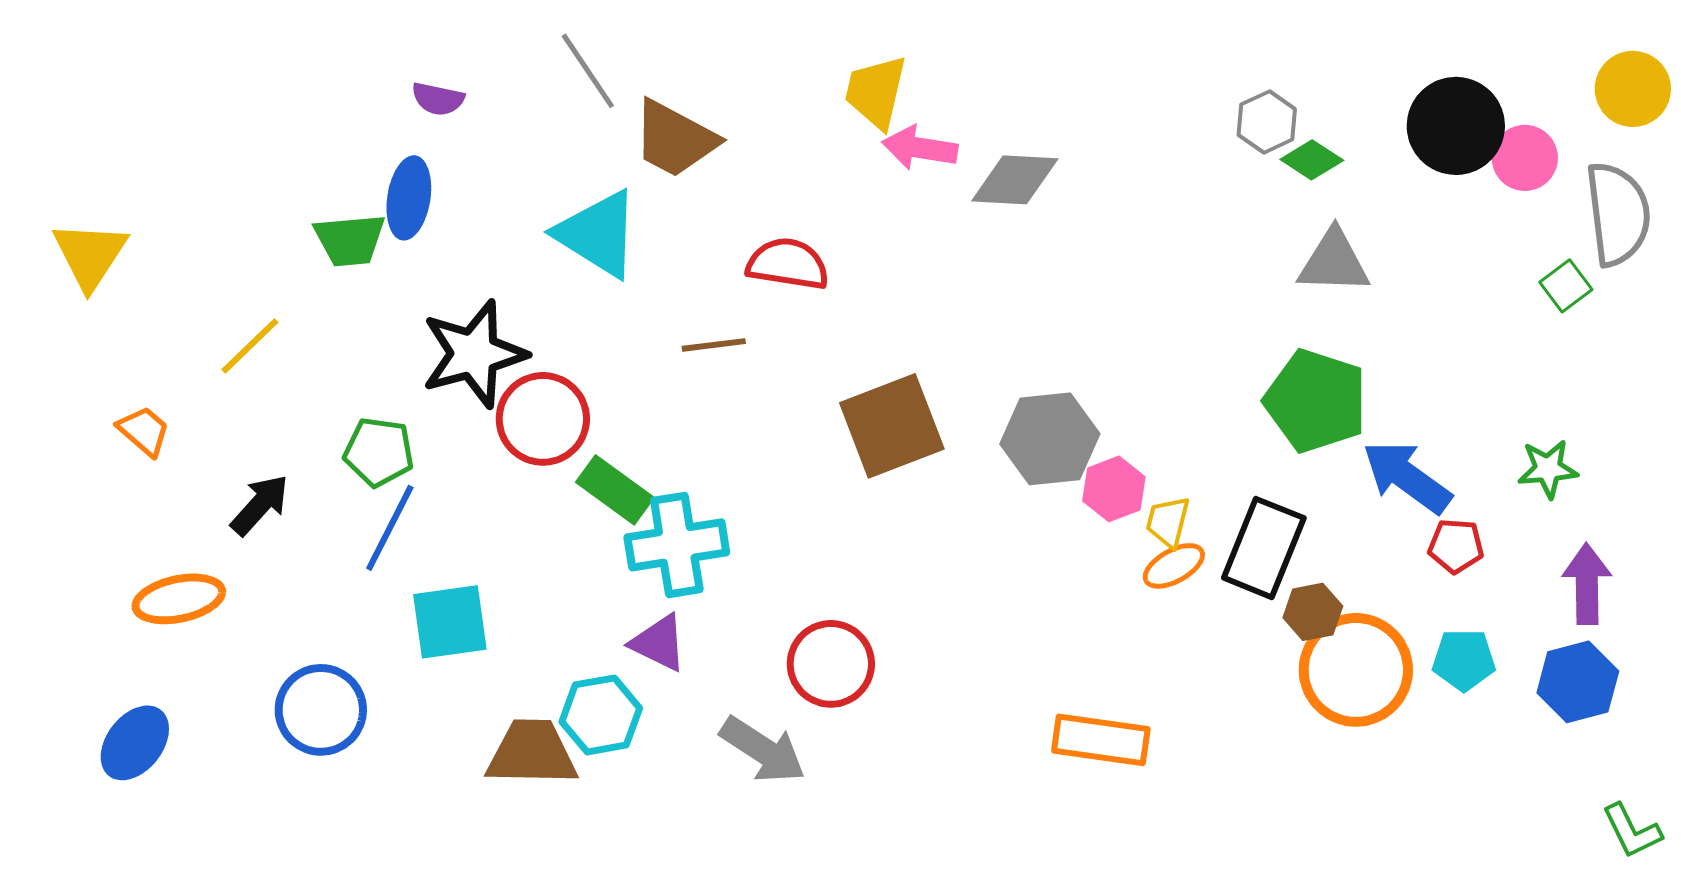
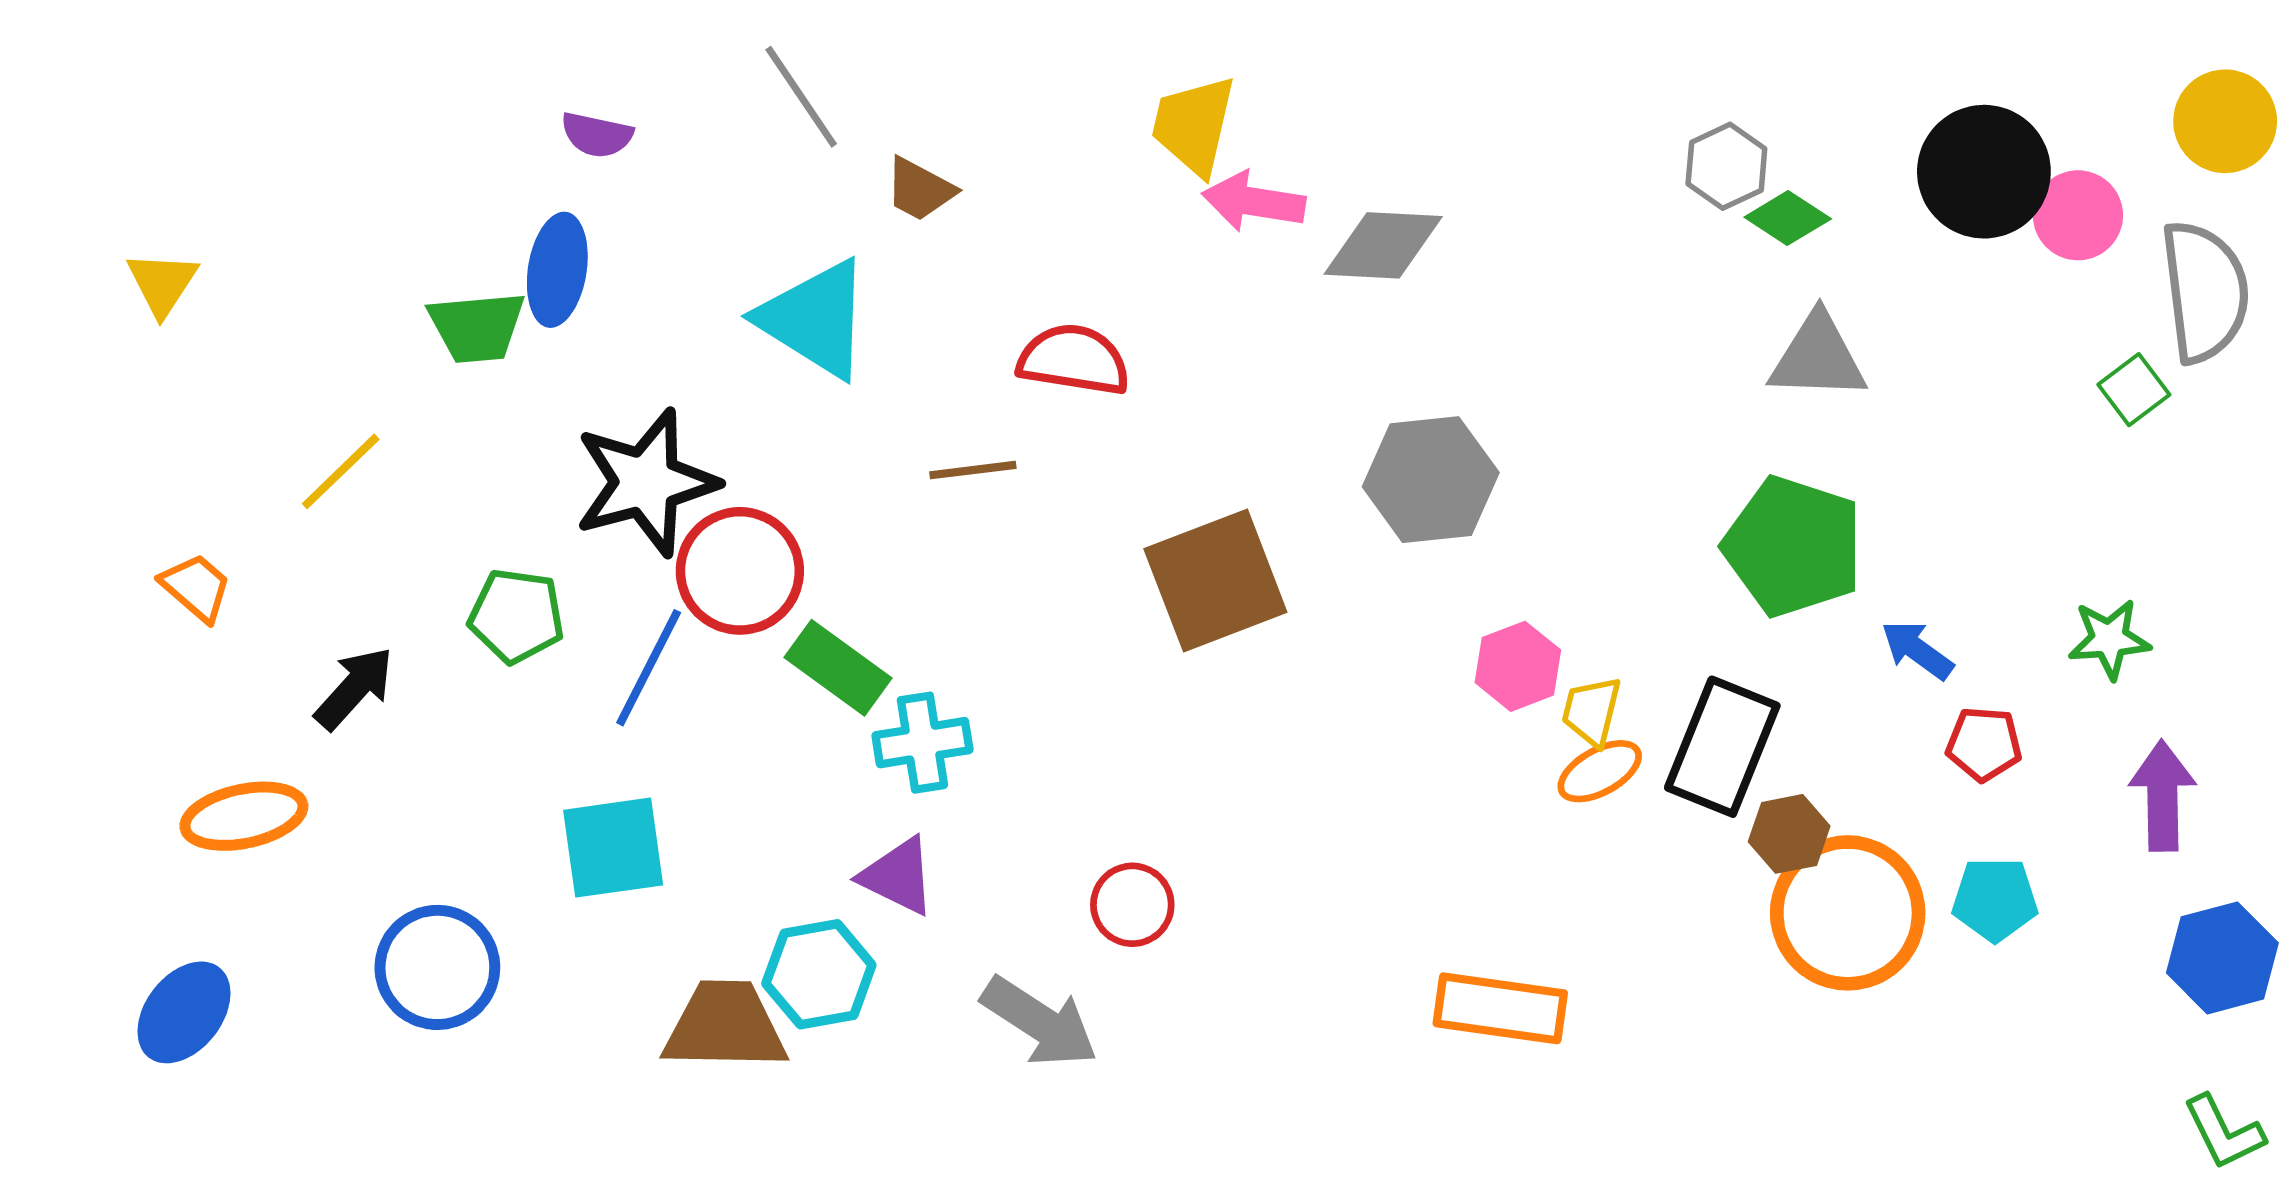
brown trapezoid: (675, 139) -> (920, 189), size x0.6
yellow triangle: (90, 255) -> (162, 283), moved, size x0.7
gray hexagon: (1050, 439) -> (1431, 480), moved
blue arrow: (1407, 477) -> (1917, 650), size x0.6
blue line: (390, 528) -> (649, 668), moved
cyan cross: (677, 545) -> (922, 743), size x0.7
red circle: (831, 664) -> (1132, 905), size x0.7
blue hexagon: (1578, 682) -> (2222, 958), moved

